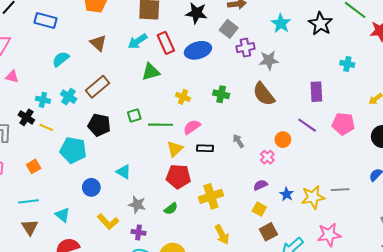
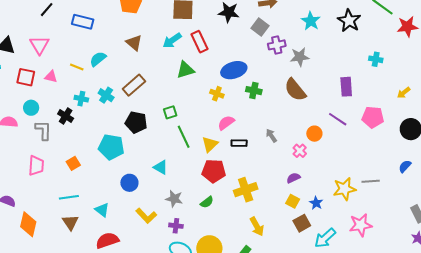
blue ellipse: (198, 50) -> (234, 70), moved
green line: (160, 125) -> (184, 137), moved, turned 65
yellow line: (46, 127) -> (77, 67), moved
blue star: (287, 194) -> (316, 203), moved

